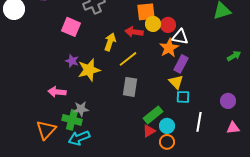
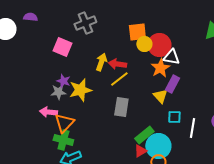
red circle: (168, 25) -> (159, 45), size x1.5
red arrow: (134, 32) -> (117, 64), moved
yellow triangle: (176, 82) -> (160, 96), moved
gray star: (81, 109) -> (58, 92), moved
white line: (199, 122) -> (192, 128), moved
cyan circle: (167, 126) -> (158, 146), size x1.6
orange triangle: (46, 130) -> (64, 123), moved

